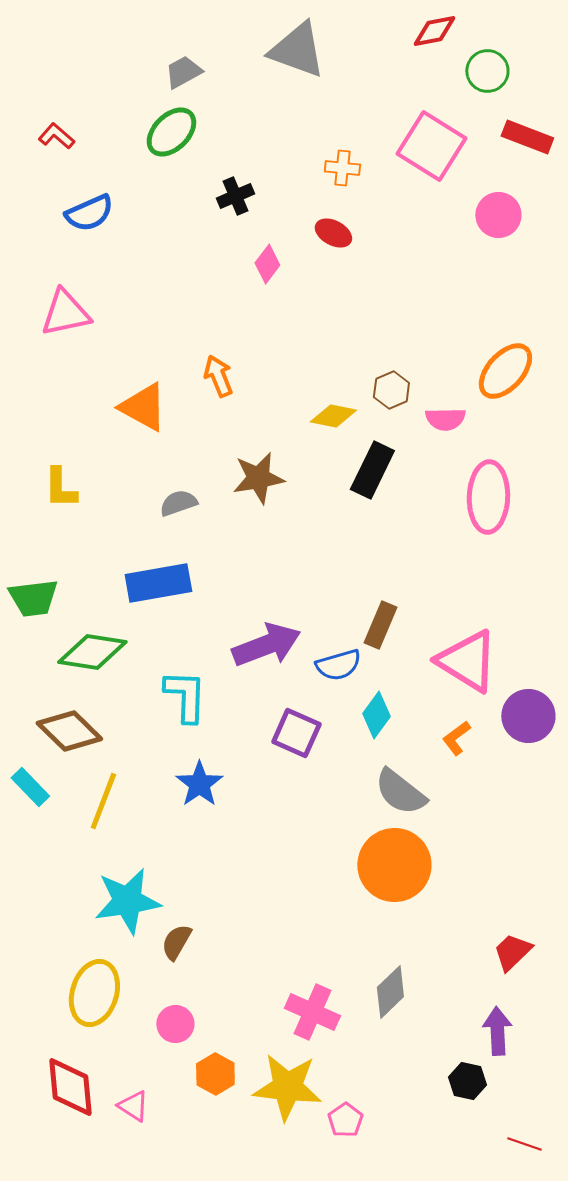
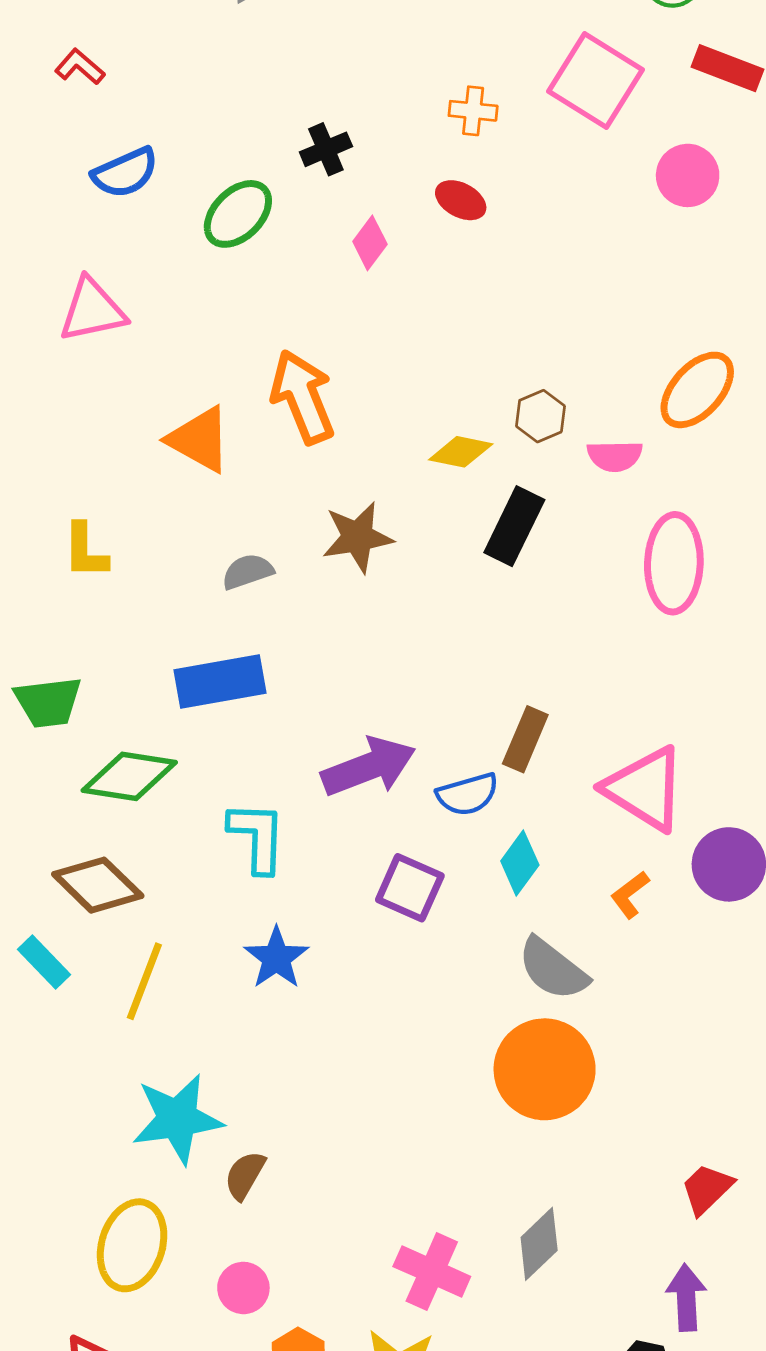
green ellipse: (171, 132) -> (238, 214), moved
orange arrow: (218, 376) -> (303, 397), size x1.6

